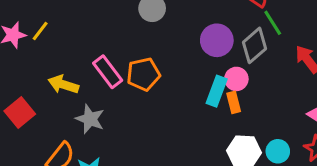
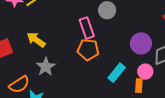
pink rectangle: (108, 72) -> (87, 28), moved
cyan rectangle: (217, 91) -> (117, 73), moved

